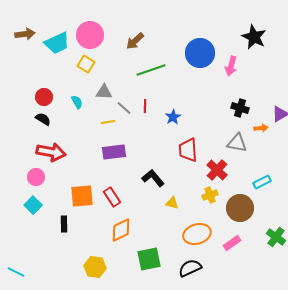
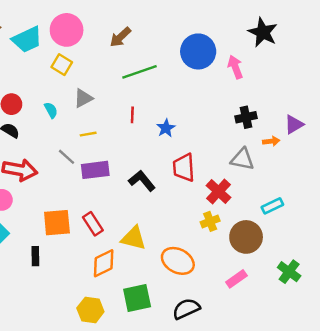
pink arrow: (231, 66) -> (235, 67), turned 144
gray triangle: (104, 92) -> (83, 98), turned -30
gray line: (124, 108) -> (67, 157), moved
black cross: (240, 108) -> (246, 117), turned -30
black L-shape: (153, 178) -> (142, 181), moved
yellow triangle: (172, 203) -> (134, 238), moved, size x1.6
orange ellipse: (197, 234) -> (178, 261), moved, turned 44
yellow hexagon: (95, 267) -> (90, 310), moved

